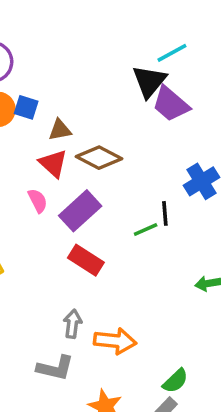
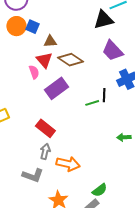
black triangle: (149, 81) -> (104, 20), turned 30
purple trapezoid: (171, 104) -> (113, 51), moved
pink semicircle: (38, 201) -> (34, 72), moved
red rectangle: (86, 260) -> (45, 128), moved

